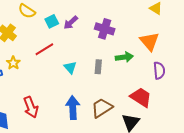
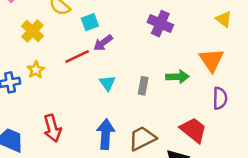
purple arrow: (71, 23) -> (103, 43), moved
purple cross: (105, 29) -> (160, 24), moved

